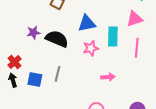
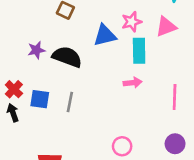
pink star: (91, 48) -> (132, 22), moved
pink line: (137, 48) -> (175, 97), moved
pink arrow: (108, 77) -> (133, 83), moved
blue square: (35, 80) -> (40, 99), moved

